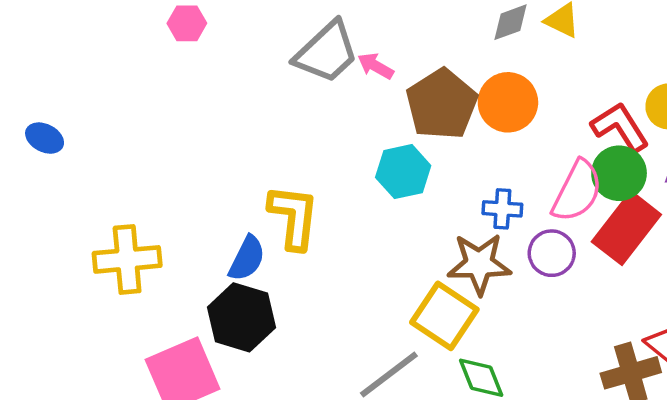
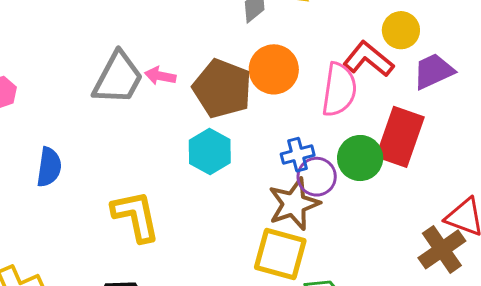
green circle: (619, 173) -> (360, 158), moved
pink semicircle: (577, 191) -> (339, 90), moved
purple circle: (552, 253) -> (317, 177), moved
blue semicircle: (247, 258) -> (49, 167), moved

